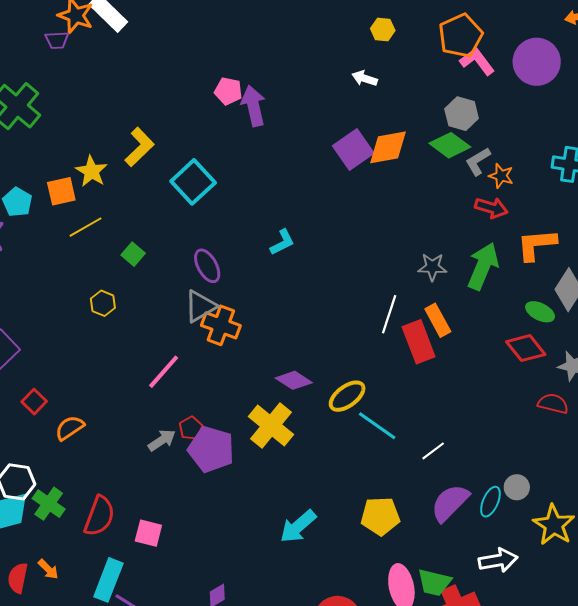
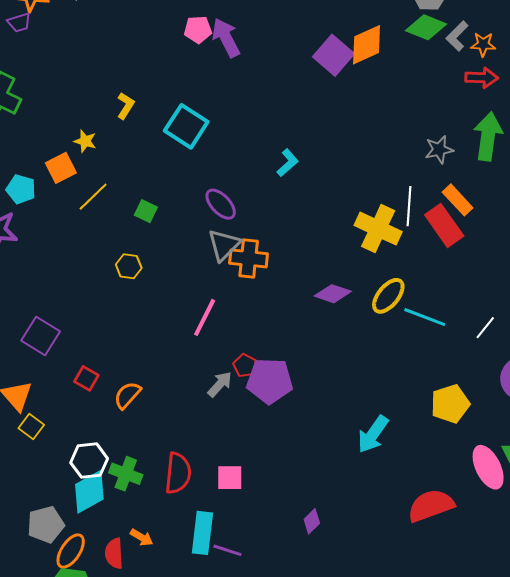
yellow L-shape: (139, 147) -> (126, 106), size x0.7
yellow star: (91, 171) -> (85, 141), size x0.7
yellow cross: (271, 426) -> (378, 229), moved

